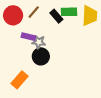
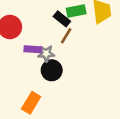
brown line: (34, 12) -> (66, 36), moved

